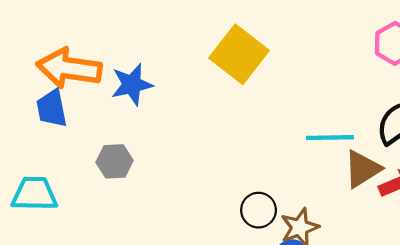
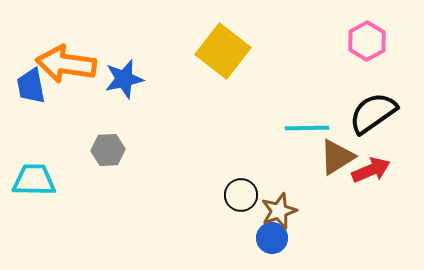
blue trapezoid: (52, 108) -> (31, 86), moved

